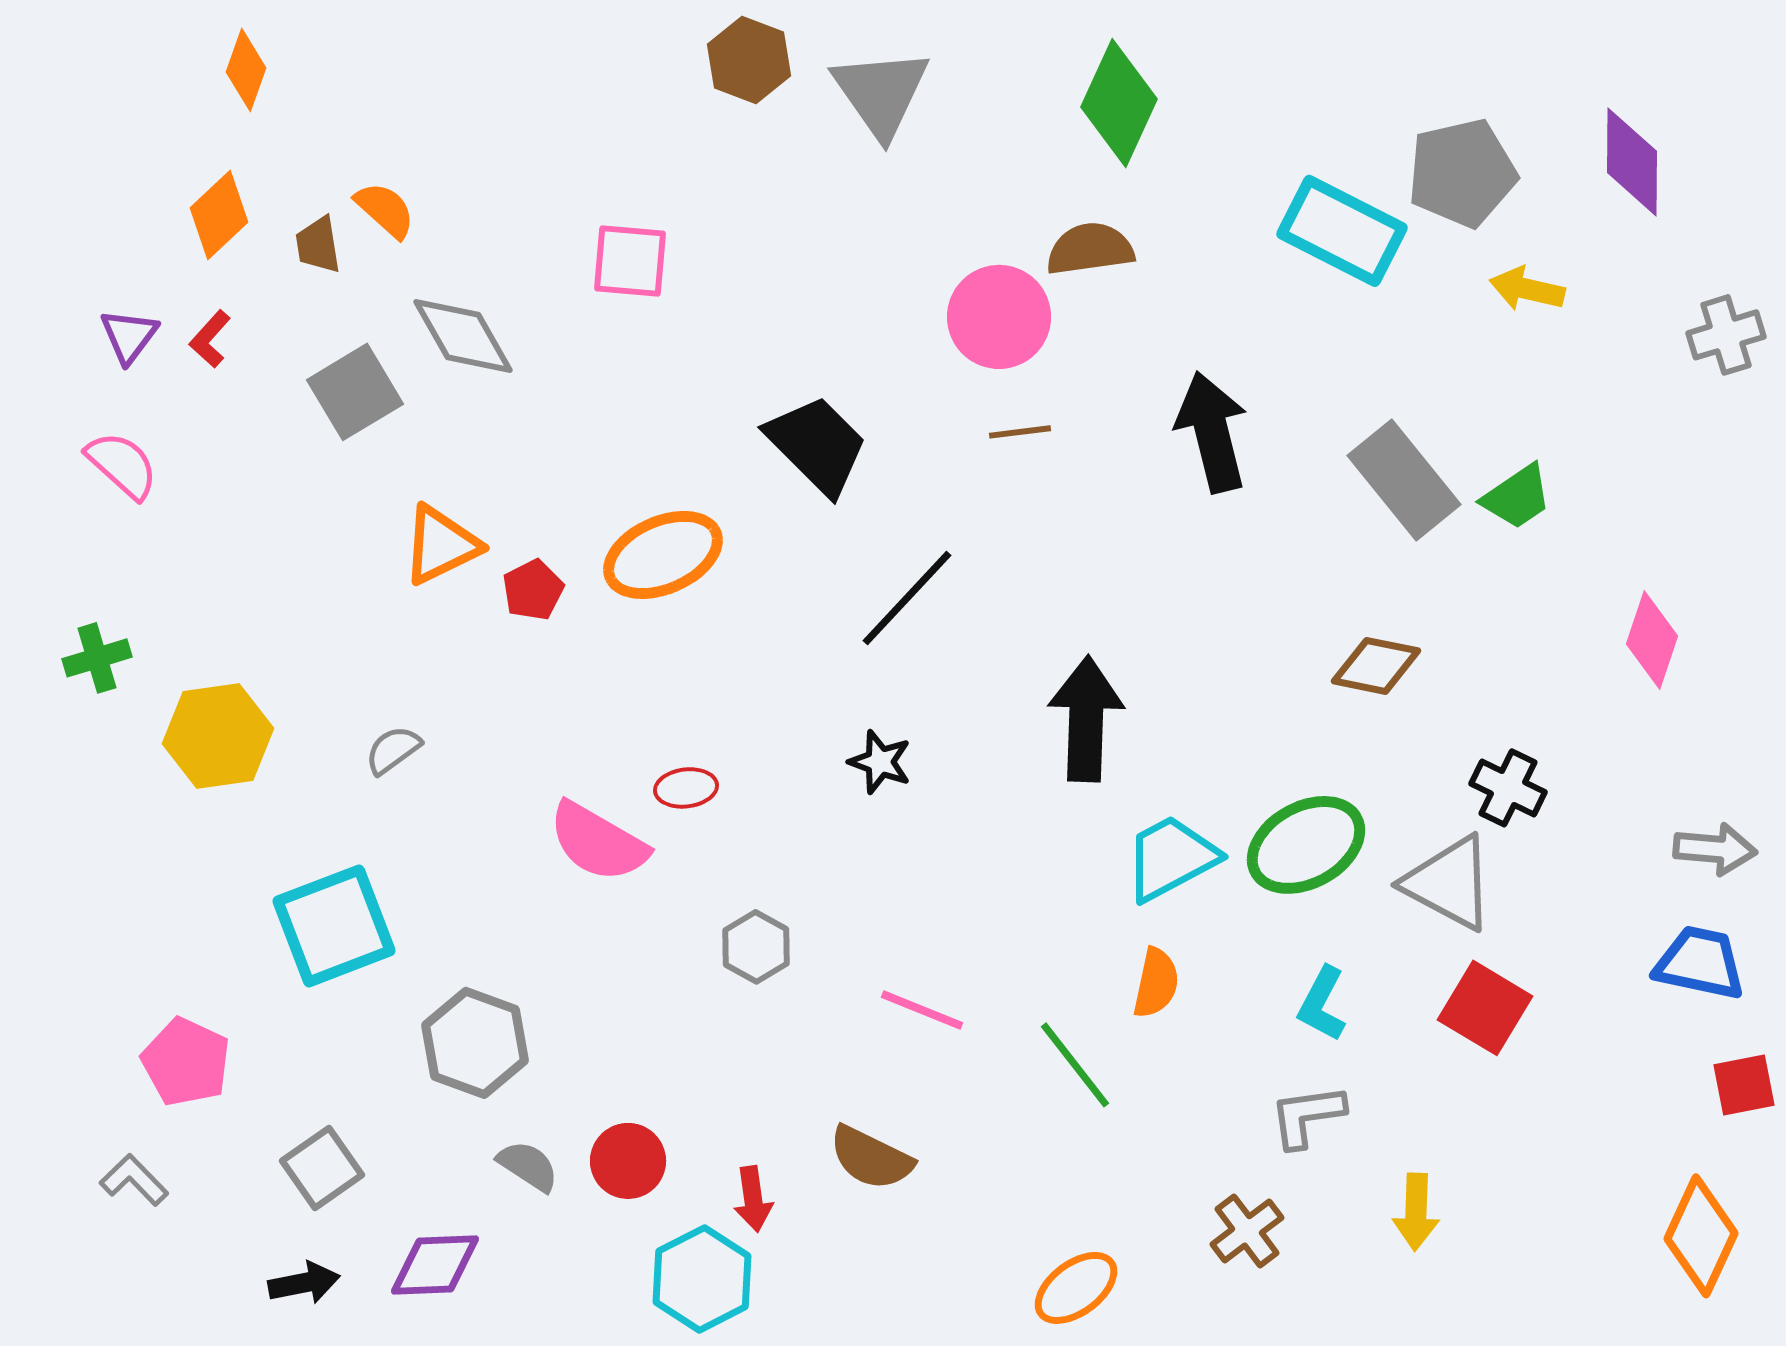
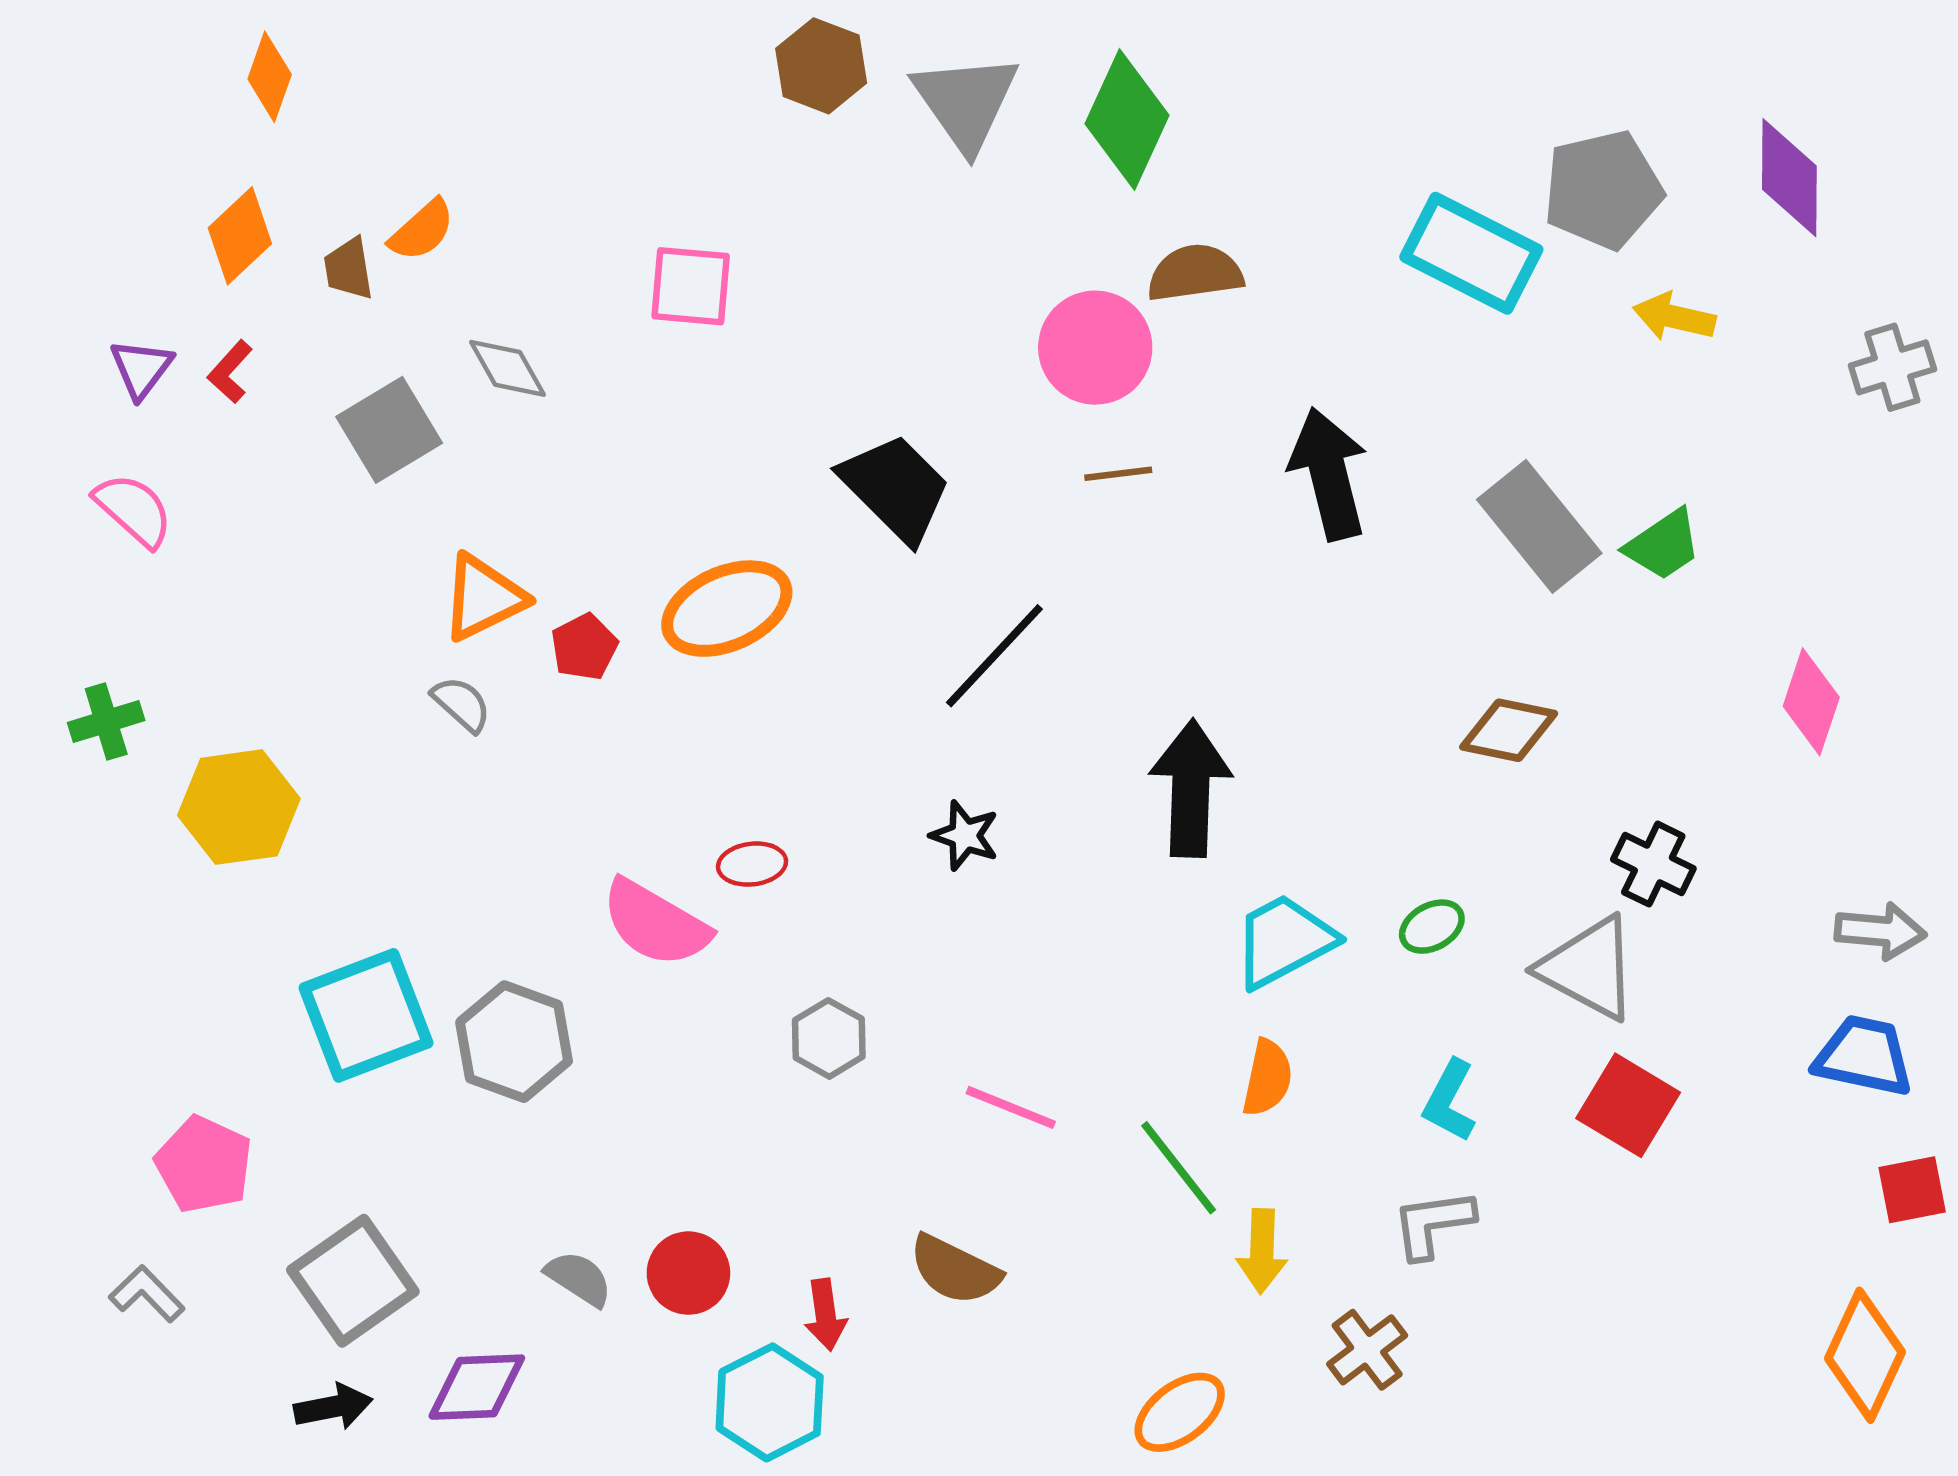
green diamond: (1119, 103) -> (1127, 120), moved
orange semicircle: (385, 210) -> (422, 230), turned 96
gray diamond: (463, 336) -> (508, 368), size x0.7
gray semicircle: (393, 750) -> (461, 704), moved, turned 78
green ellipse: (1306, 845) -> (1432, 927), size x0.5
gray hexagon: (475, 1043) -> (514, 1042), moved
gray square: (322, 1168) -> (353, 1281), size x1.4
yellow arrow: (1416, 1212) -> (1262, 1251), moved

